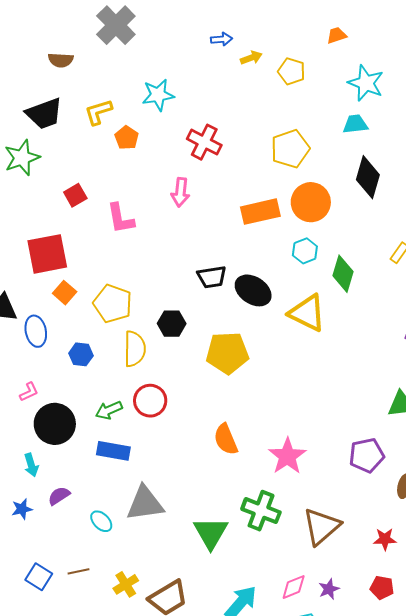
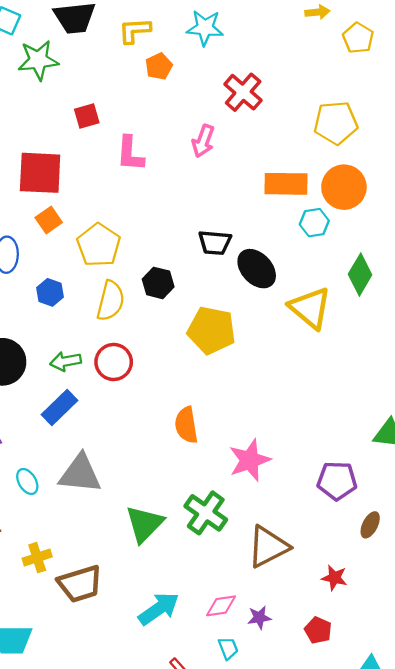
cyan hexagon: (305, 251) -> (314, 223), moved
blue rectangle: (113, 451) -> (60, 407), turned -68

